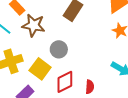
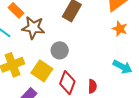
red diamond: (65, 82) -> (67, 83), turned -40

